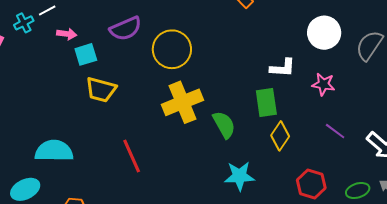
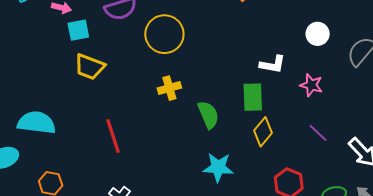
white circle: (324, 33) -> (318, 34), size x0.7
yellow cross: (182, 102) -> (169, 88), size x0.6

